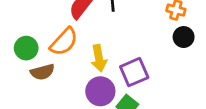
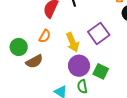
orange semicircle: (64, 42) -> (45, 36), size x0.6
purple square: (134, 72) -> (99, 33), moved

